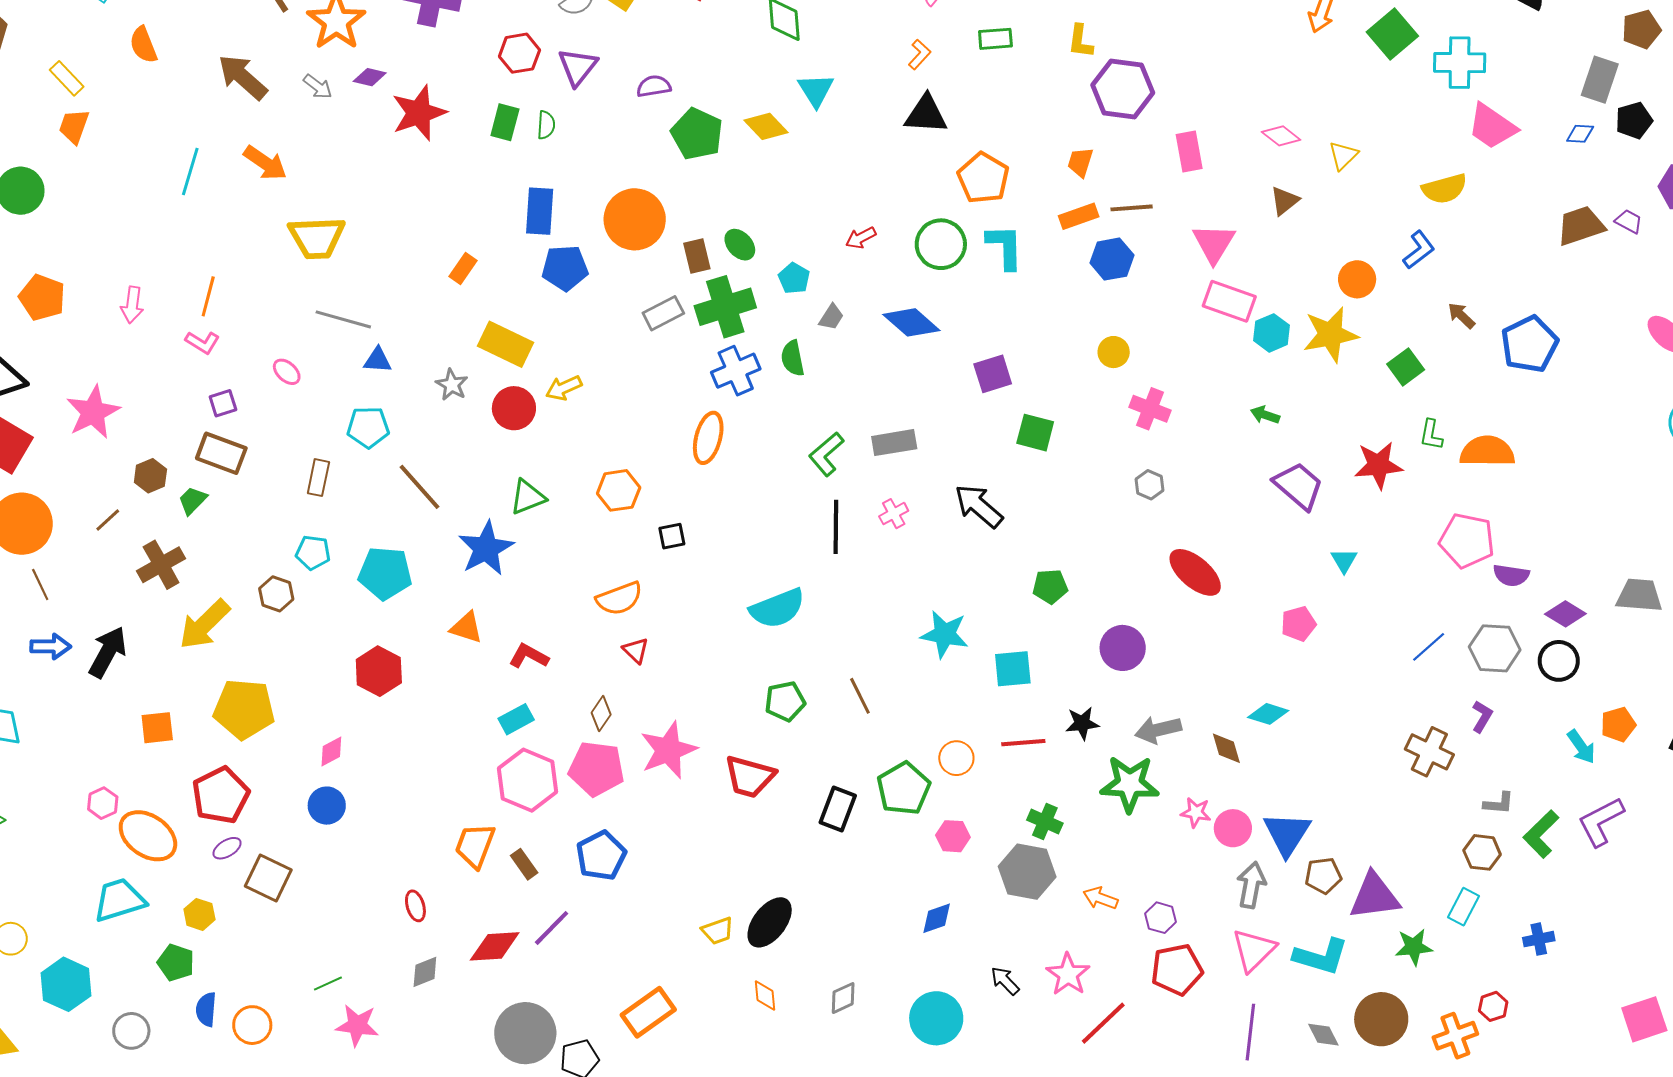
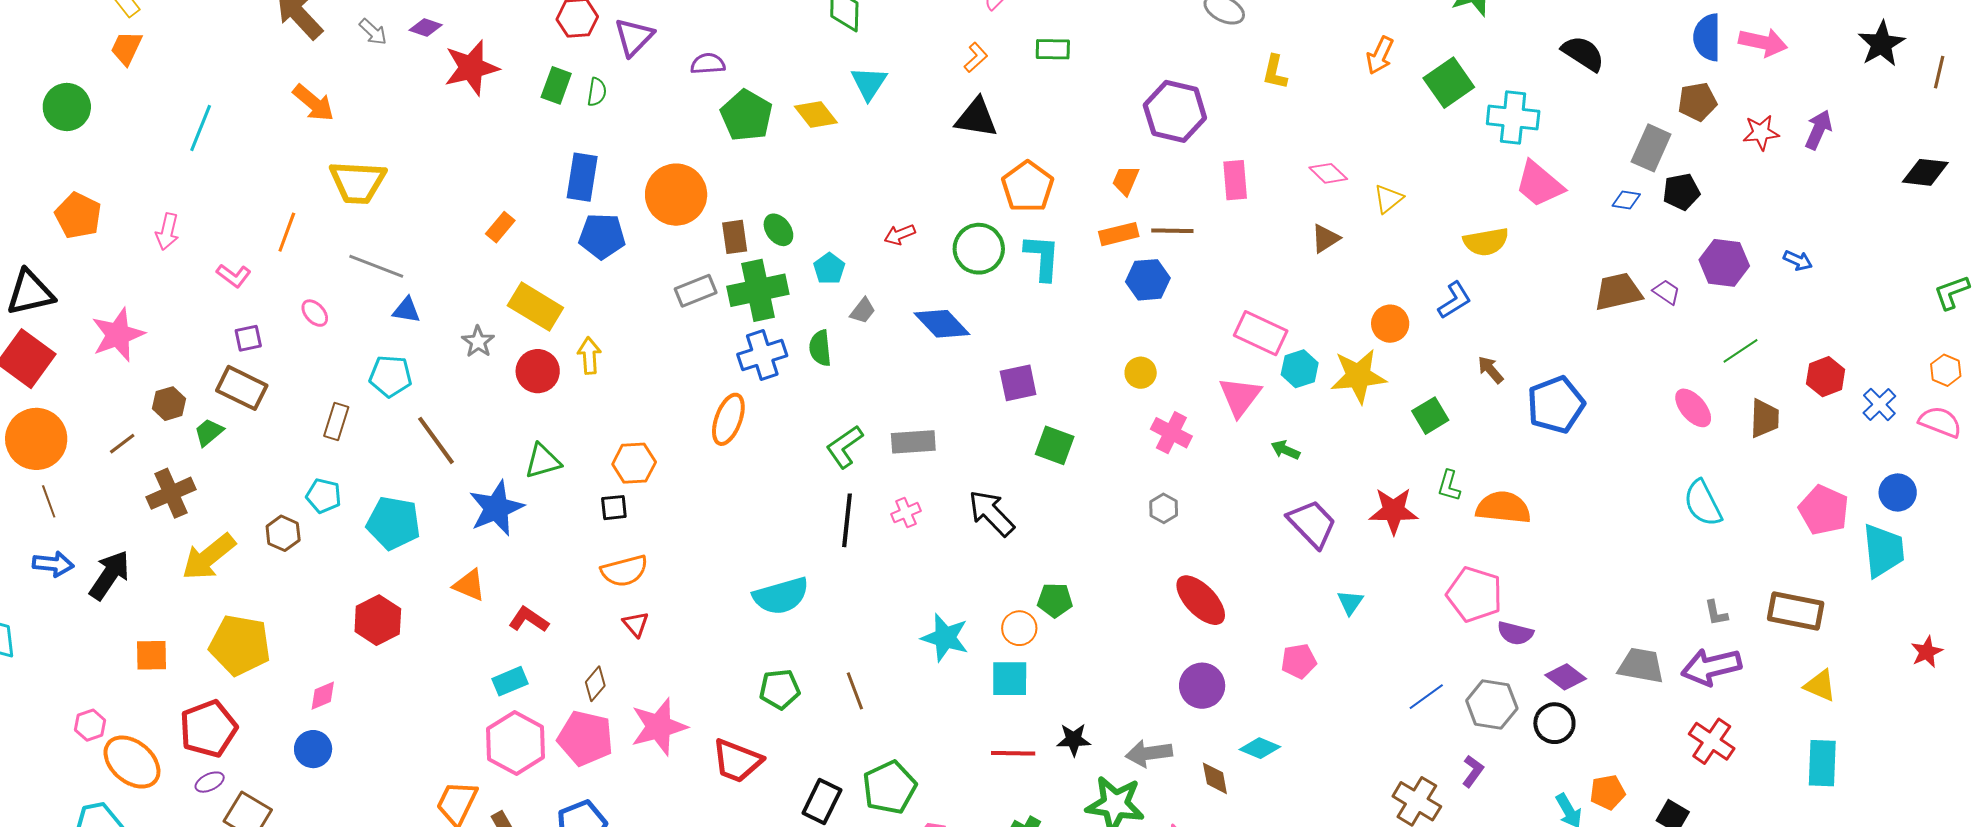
yellow L-shape: (1080, 41) -> (1275, 72), moved
cyan line: (190, 171) -> (201, 128), moved
pink triangle: (1214, 243) -> (1240, 397), moved
orange line: (208, 296) -> (287, 232), moved
yellow arrow: (564, 388) -> (589, 356), turned 105
black square: (672, 536) -> (614, 508), moved
purple circle: (1123, 648) -> (1202, 686), moved
orange circle: (956, 758) -> (1019, 628), moved

